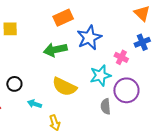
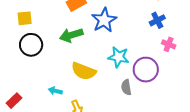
pink cross: (121, 57) -> (169, 44), moved
cyan star: (100, 75) -> (119, 57), turned 30
black circle: (14, 84) -> (31, 45), moved, size x1.5

